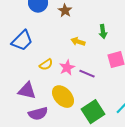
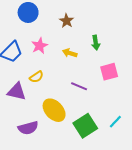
brown star: (65, 11) -> (67, 21), moved
pink star: (67, 68) -> (40, 46), moved
purple triangle: (27, 91) -> (17, 91), moved

